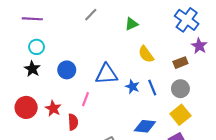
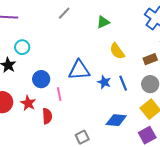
cyan circle: (37, 47) -> (22, 47), moved
blue circle: (67, 70) -> (41, 79), moved
pink line: (86, 99) -> (59, 94), turned -32

